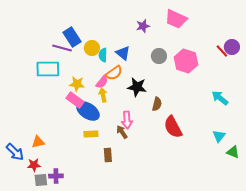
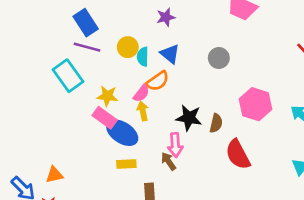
purple star: (143, 26) -> (166, 17), moved
blue rectangle: (72, 37) -> (86, 23), moved
pink hexagon: (186, 61) -> (256, 104), moved
cyan rectangle: (48, 69) -> (68, 76), turned 55
black star: (137, 87) -> (189, 118), moved

